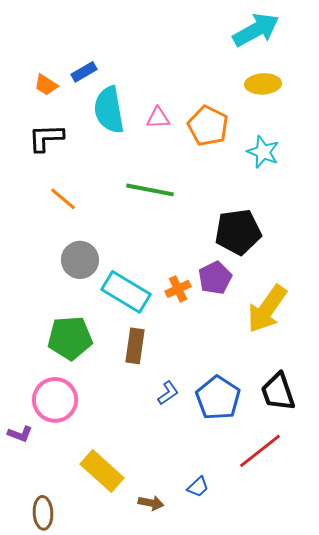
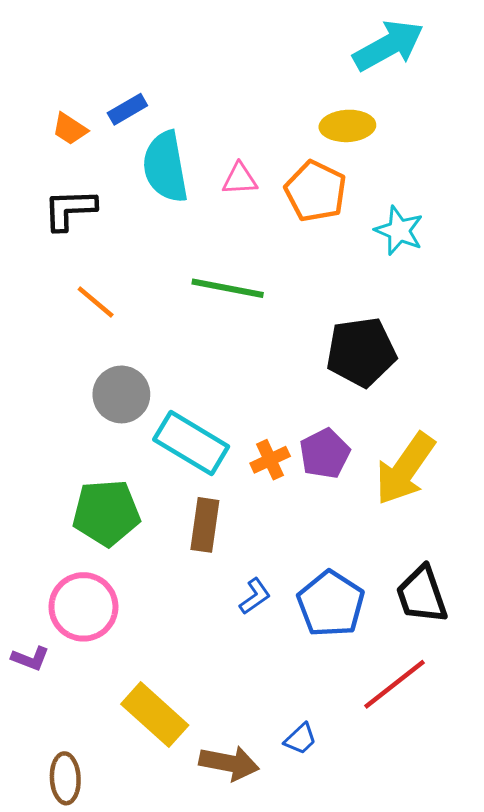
yellow ellipse: (263, 84) -> (347, 126), moved
purple pentagon: (215, 278) -> (325, 454), moved
orange cross: (178, 289) -> (270, 460), moved
brown arrow: (151, 503) -> (229, 763), size x1.5

